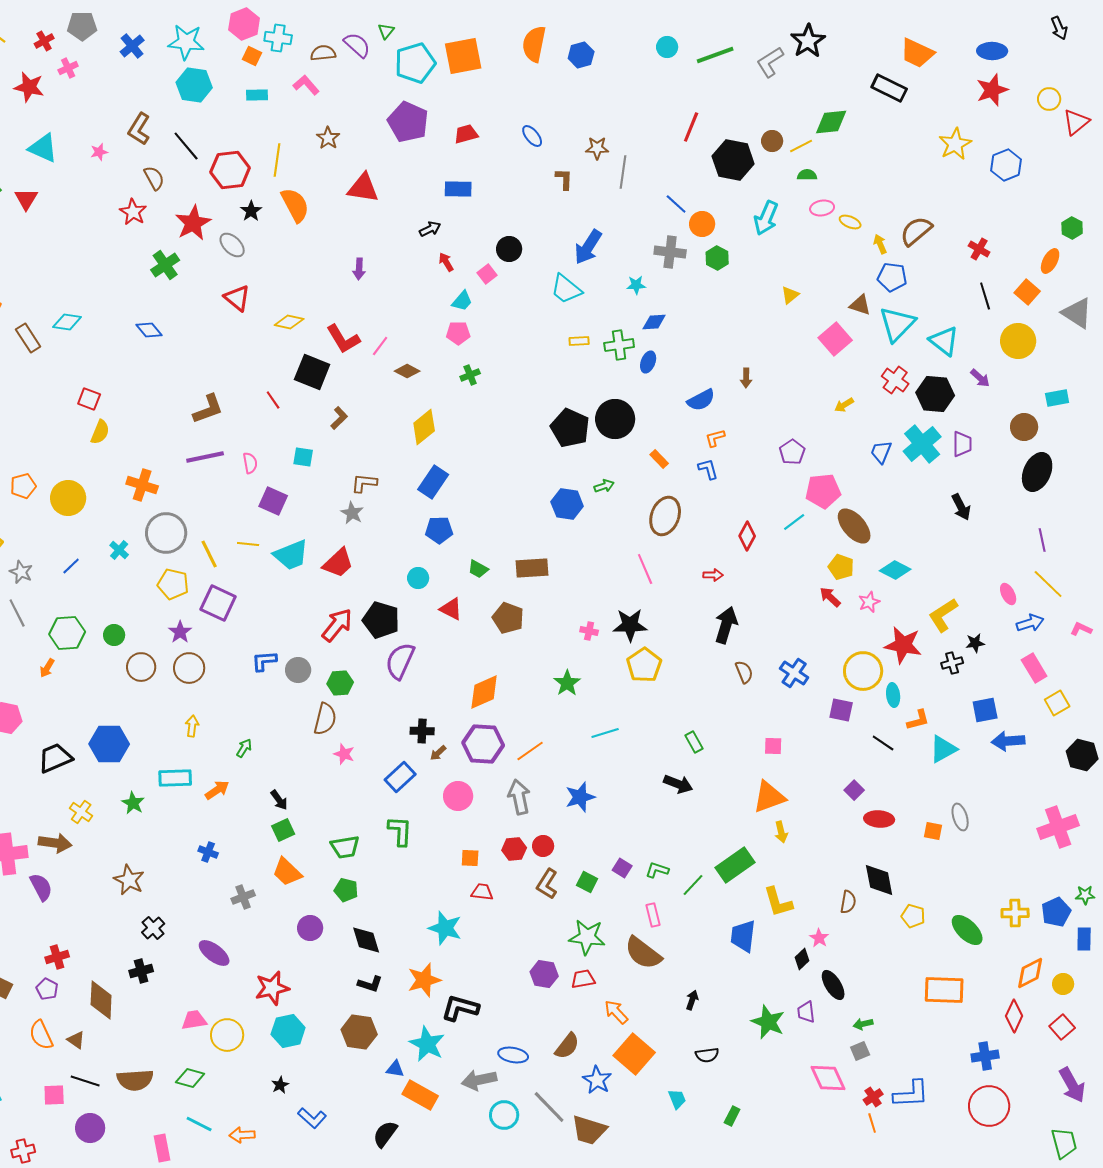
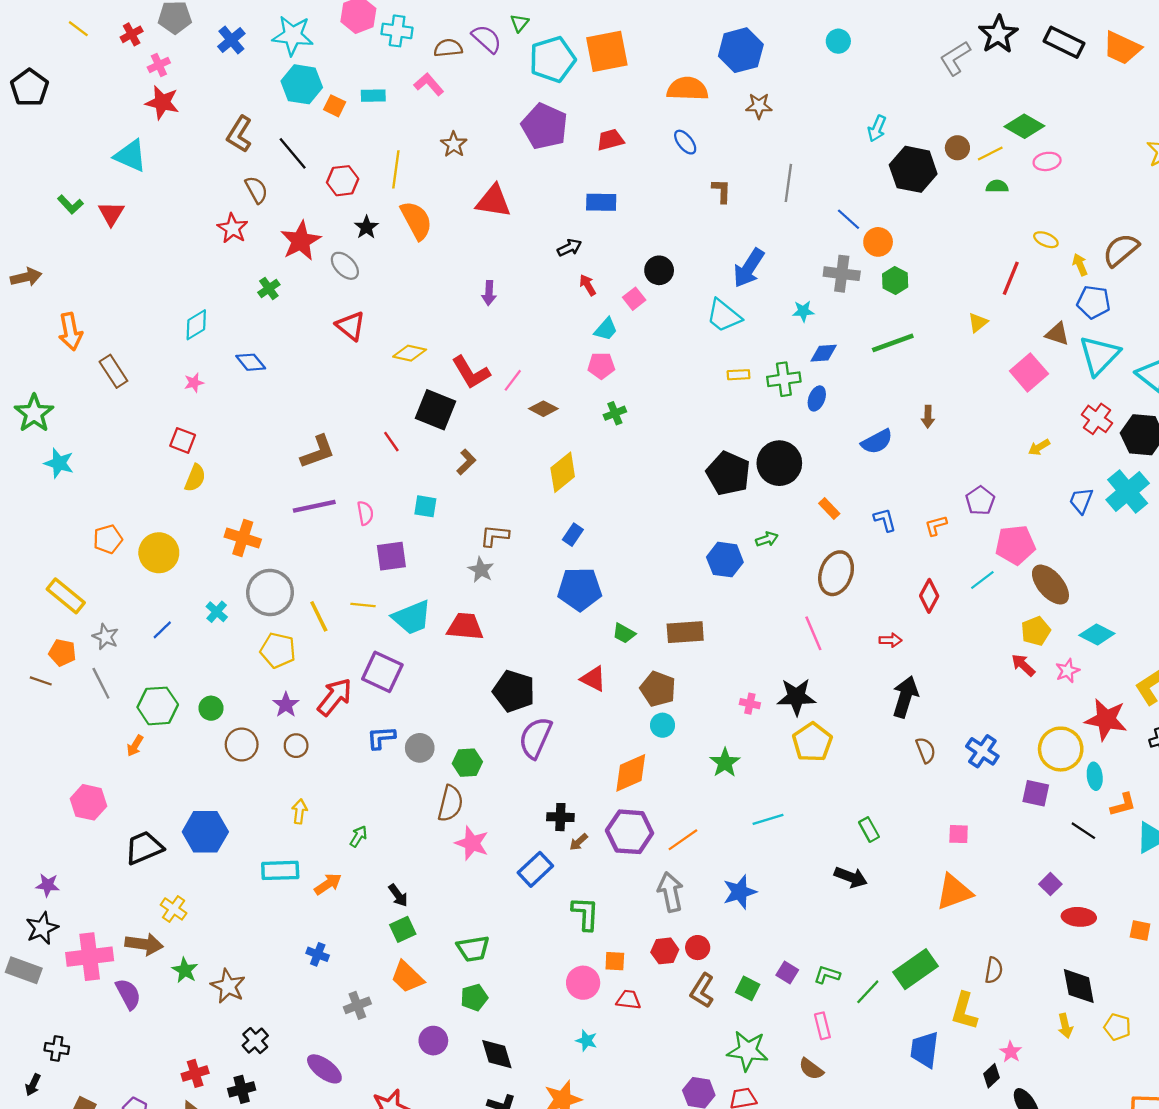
orange semicircle: (534, 44) -> (687, 89), moved, turned 81
blue hexagon: (581, 55) -> (741, 50), size x1.5
green line: (715, 55) -> (893, 343), moved
orange square: (252, 56) -> (335, 106), moved
red star: (29, 87) -> (162, 102), moved
black rectangle: (889, 88) -> (1064, 42), moved
green diamond: (831, 122) -> (1024, 126), turned 36
red line: (691, 127) -> (1011, 278), moved
brown star: (597, 148) -> (759, 106), moved
pink star: (99, 152) -> (194, 383), moved
red hexagon: (230, 170) -> (343, 181), size x0.7
pink ellipse: (822, 208) -> (1047, 161), moved
cyan arrow: (766, 218) -> (877, 128), moved, size x0.7
green cross: (165, 265) -> (269, 288), size x0.7
cyan diamond: (67, 322) -> (196, 325), moved, turned -40
orange L-shape: (715, 438) -> (936, 526), moved
blue rectangle: (433, 482) -> (573, 535), size x0.6
purple square: (273, 501) -> (391, 556), turned -32
blue pentagon: (439, 530) -> (580, 589), size x1.4
red trapezoid: (338, 563) -> (465, 627), turned -132
yellow pentagon: (841, 567) -> (1036, 631), turned 30
cyan circle: (418, 578) -> (662, 725), moved
purple square: (218, 603) -> (382, 672), moved
red arrow: (337, 625) -> (335, 697), moved
brown circle: (189, 668) -> (296, 746), size x0.7
pink star: (344, 754) -> (472, 843), size x1.4
pink circle: (458, 796) -> (583, 983), moved
green star: (133, 803) -> (185, 970), moved
green L-shape: (400, 831) -> (585, 914), moved
yellow arrow: (781, 832) -> (1065, 1026), moved
green pentagon: (346, 890) -> (474, 997), turned -30
yellow L-shape: (778, 902) -> (964, 1011), turned 32
brown semicircle: (848, 902) -> (994, 970), moved
cyan star: (445, 928) -> (586, 1041), size x0.6
brown semicircle: (643, 953) -> (811, 1069), size x0.6
red cross: (57, 957) -> (195, 1073), moved

